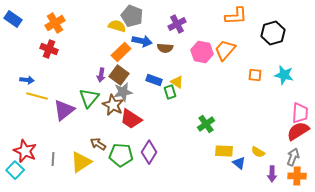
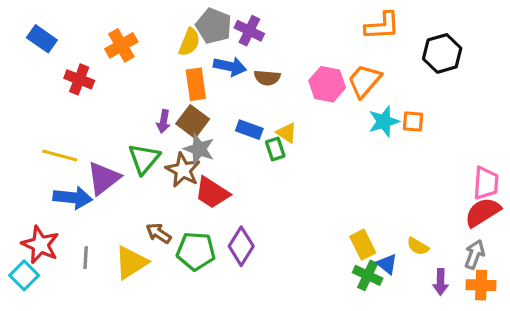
blue rectangle: (13, 19) -> (42, 39), moved
orange cross: (55, 23) -> (121, 45), moved
purple cross: (177, 24) -> (249, 31), moved, turned -36
yellow semicircle: (117, 26) -> (189, 42), turned 96
orange rectangle: (121, 52) -> (196, 84), turned -54
cyan star: (284, 75) -> (384, 121), moved, turned -30
blue arrow: (27, 80) -> (73, 198), moved, size x1.6
gray star: (123, 92) -> (199, 149), turned 30
green cross: (206, 124) -> (368, 275), moved, turned -30
yellow rectangle: (224, 151) -> (363, 245), turned 60

